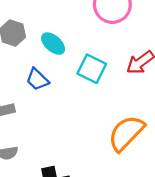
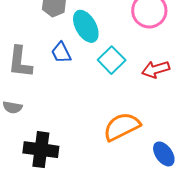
cyan ellipse: (53, 44) -> (86, 26), size x1.4

